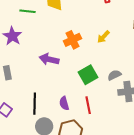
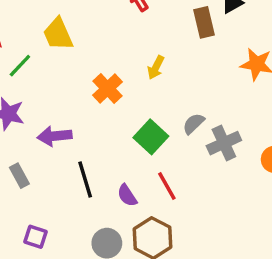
green line: (28, 11) -> (20, 66), turned -35
purple arrow: (49, 59) -> (55, 136), moved
black line: (35, 104) -> (85, 179), moved

